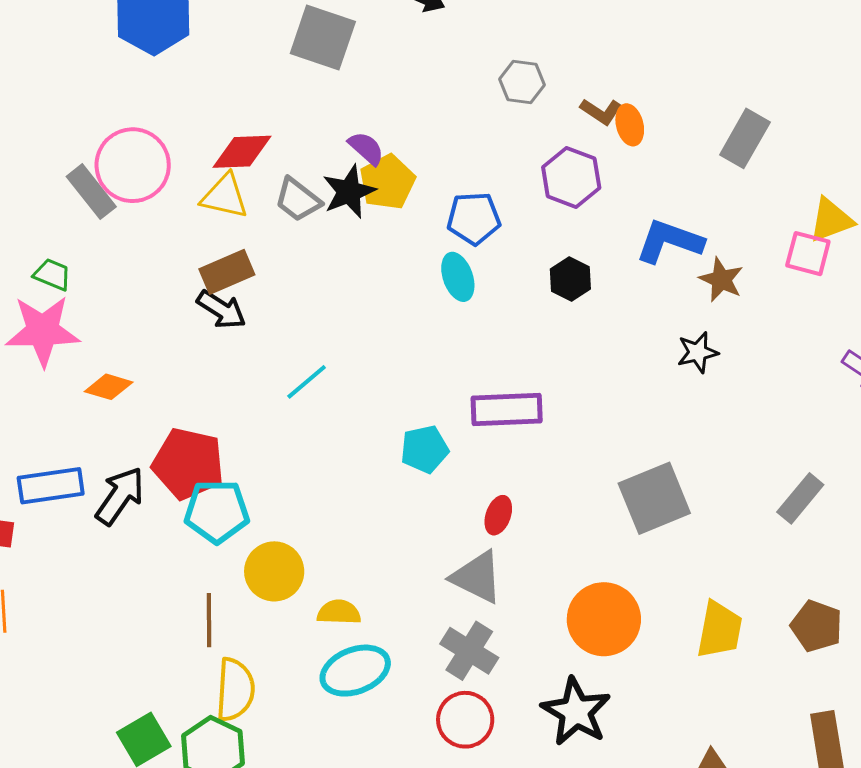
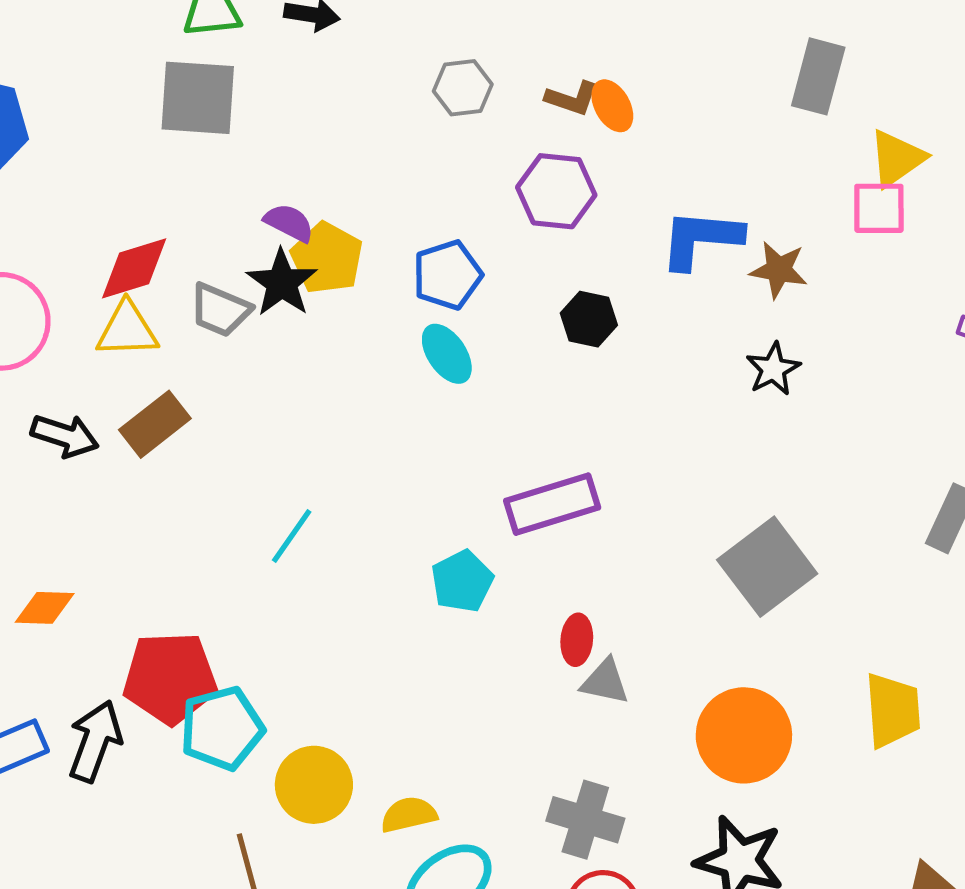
gray rectangle: (745, 138) -> (818, 76), moved
black arrow: (221, 309) -> (65, 436), moved
gray triangle: (477, 577) -> (605, 682), moved, size x0.7

